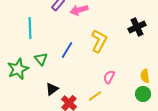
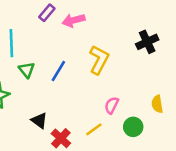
green triangle: (41, 59) -> (27, 70), moved
black triangle: (52, 89) -> (39, 121), turned -48
green circle: (143, 94) -> (133, 127), moved

